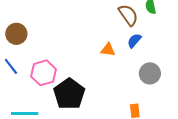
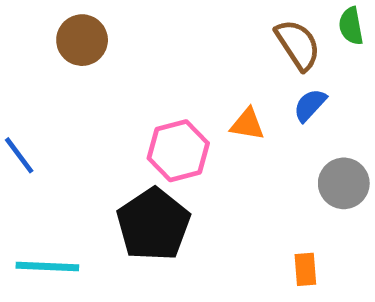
brown circle: (16, 34) -> (82, 40), moved
pink hexagon: (44, 73) -> (178, 151), moved

